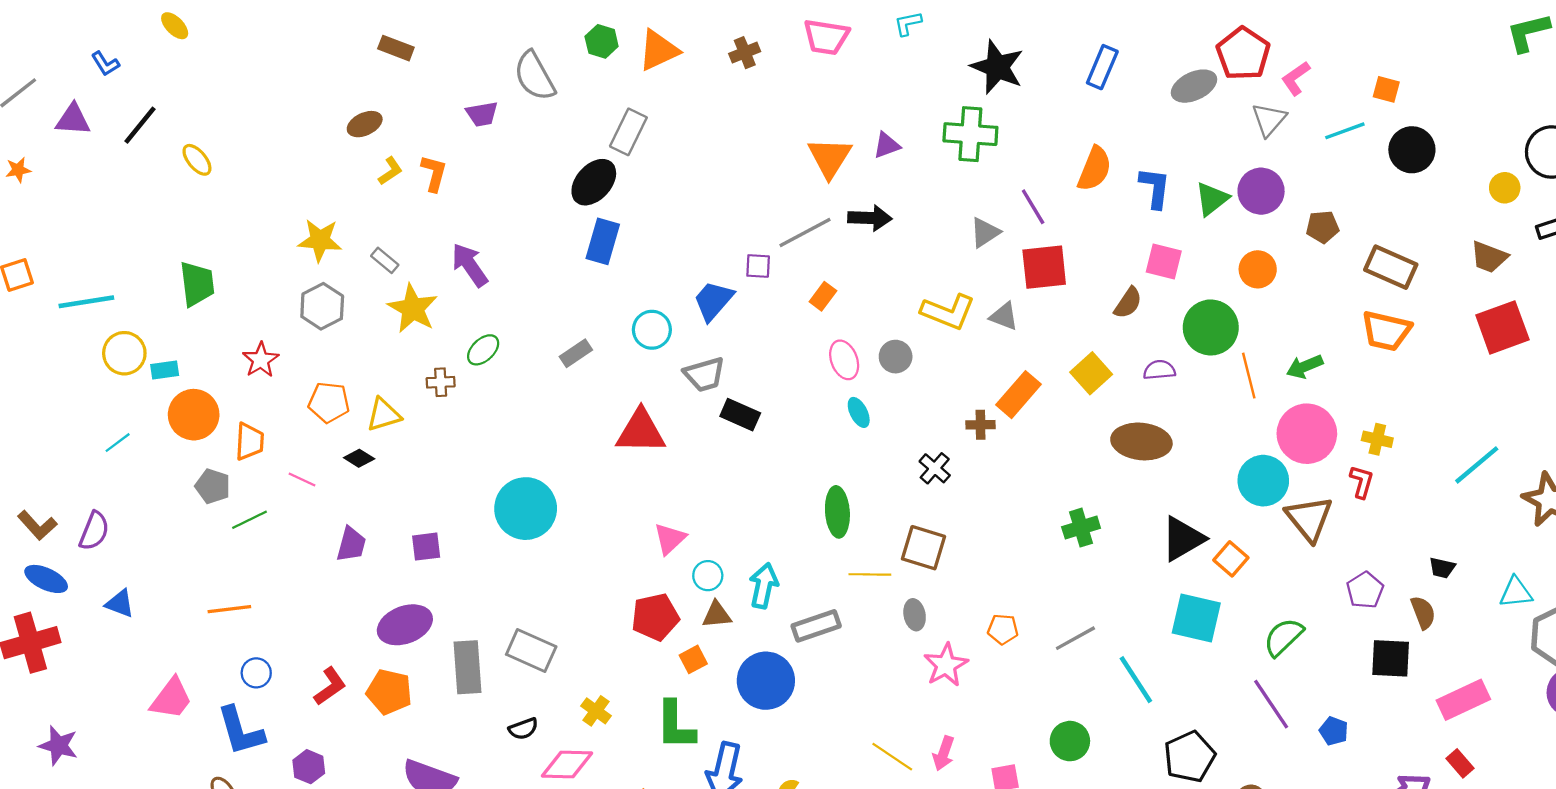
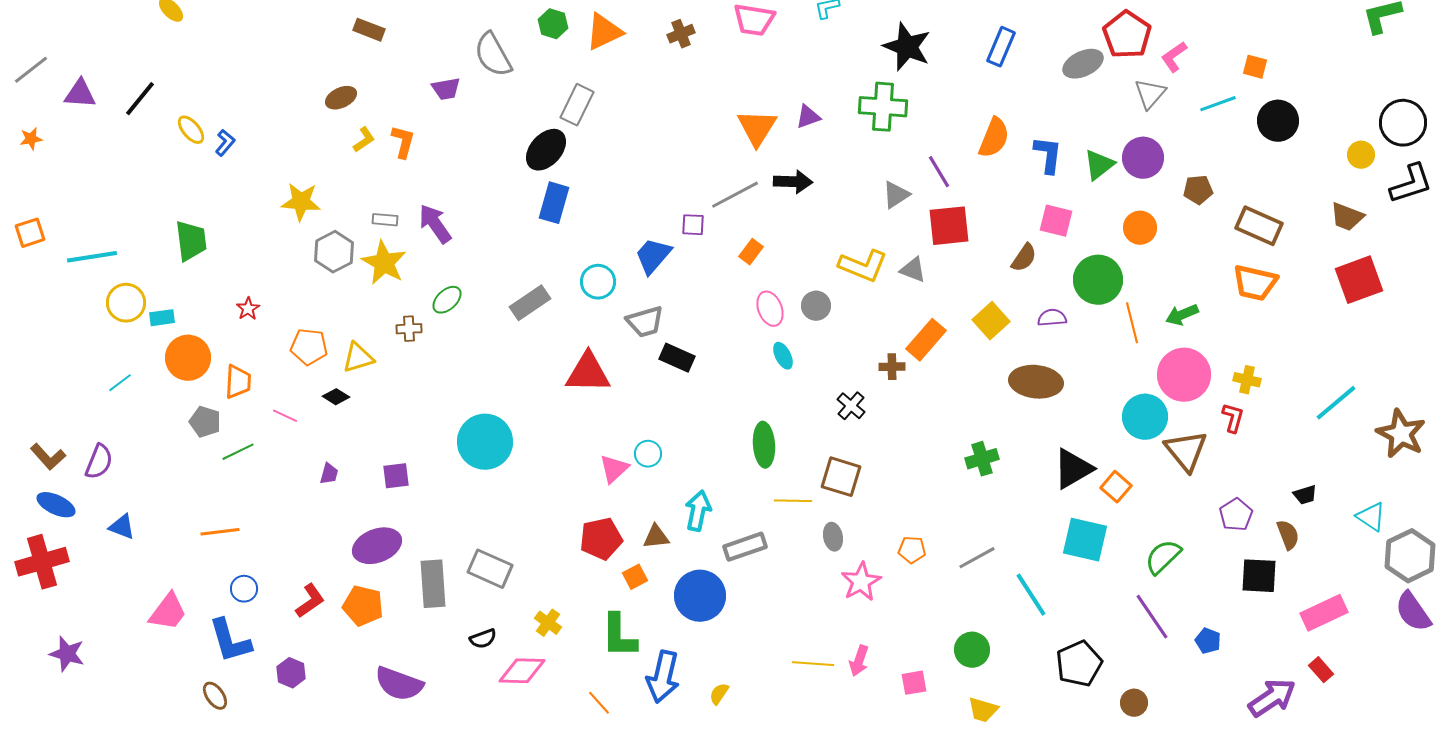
blue L-shape: (105, 64) -> (225, 143), moved, turned -108
gray rectangle: (385, 260) -> (385, 220), moved, turned -35
gray hexagon: (322, 306) -> (334, 252), moved
gray rectangle: (576, 353) -> (530, 303), size x1.4
red star: (261, 360) -> (248, 309), size x0.7
purple trapezoid: (351, 544) -> (329, 474), size x0.7
black trapezoid: (1442, 568) -> (1305, 495), turned -30
cyan circle: (708, 576) -> (648, 454), moved
cyan triangle: (1516, 592) -> (1371, 517), turned 40
yellow line: (892, 757) -> (813, 664), turned -30

